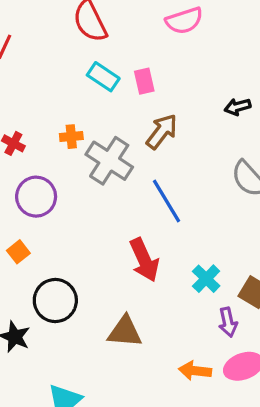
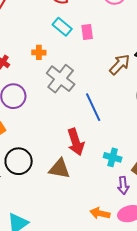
brown arrow: (162, 132) -> (120, 64), moved
orange cross: (71, 137) -> (39, 52), moved
cyan cross: (206, 279) -> (113, 157), turned -36
brown triangle: (125, 332) -> (59, 169), moved

